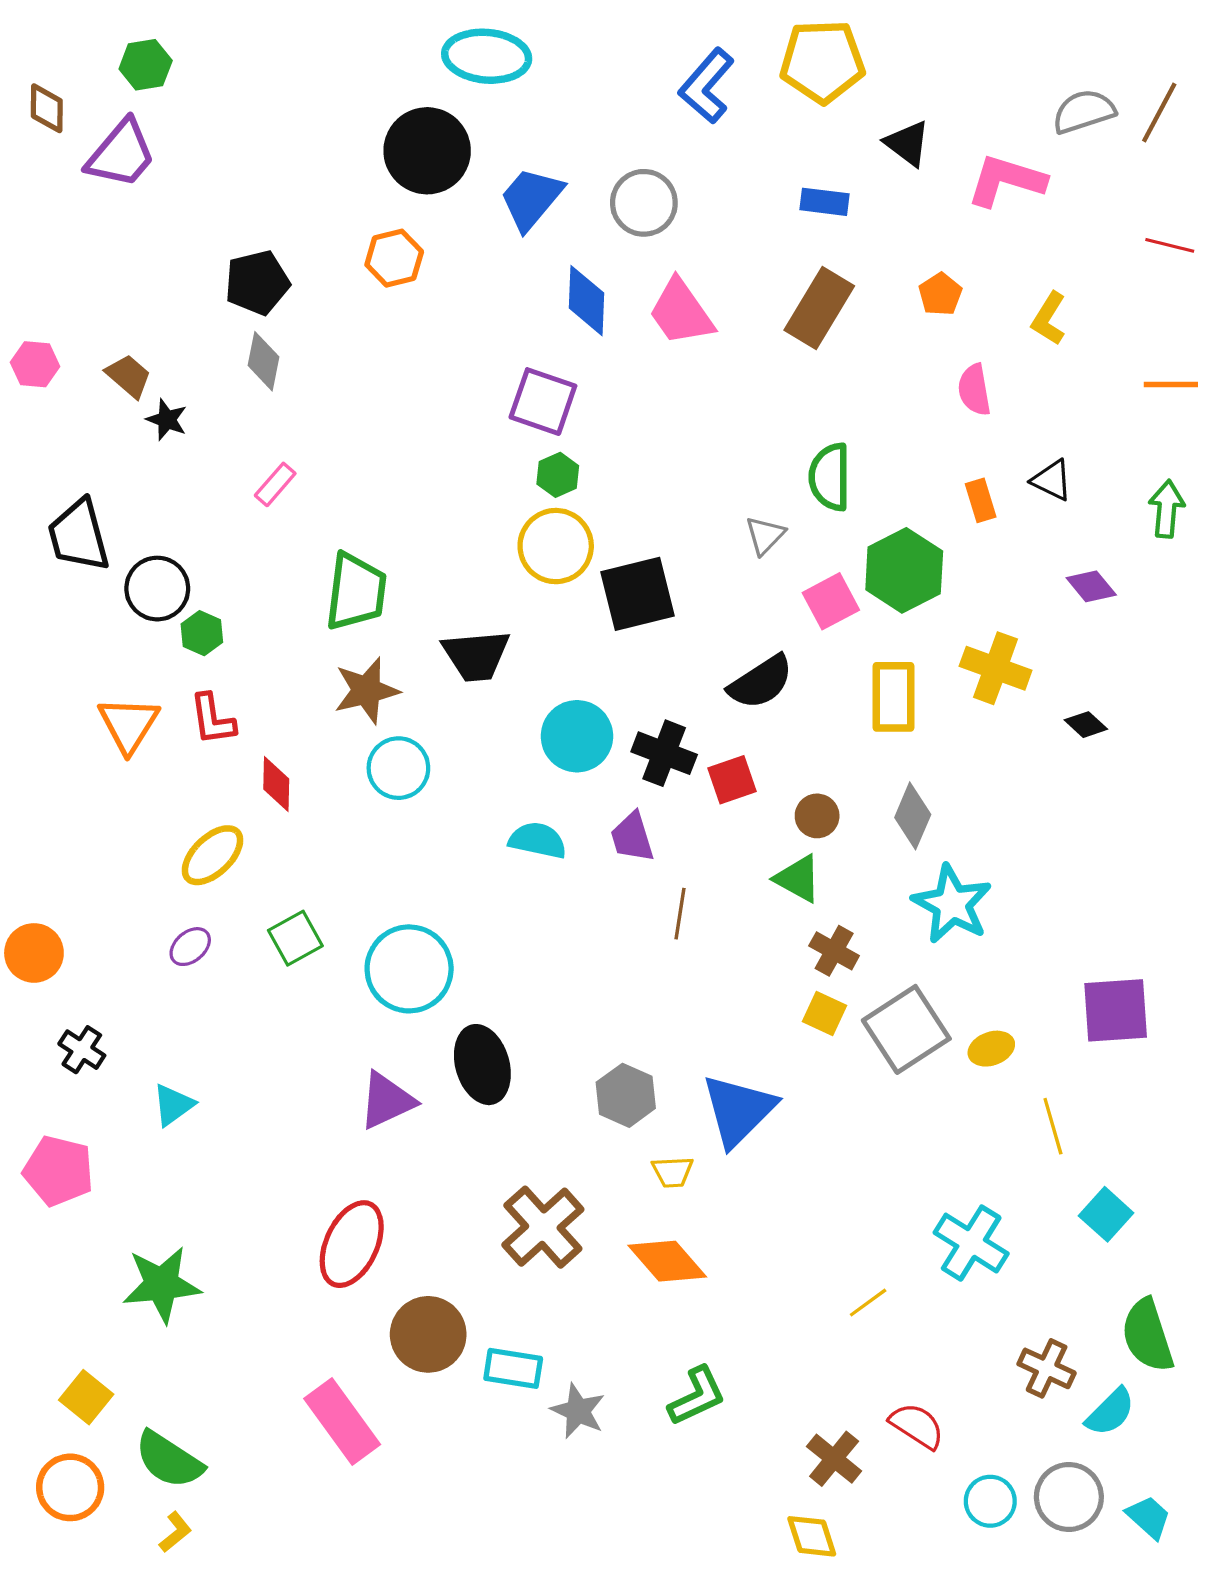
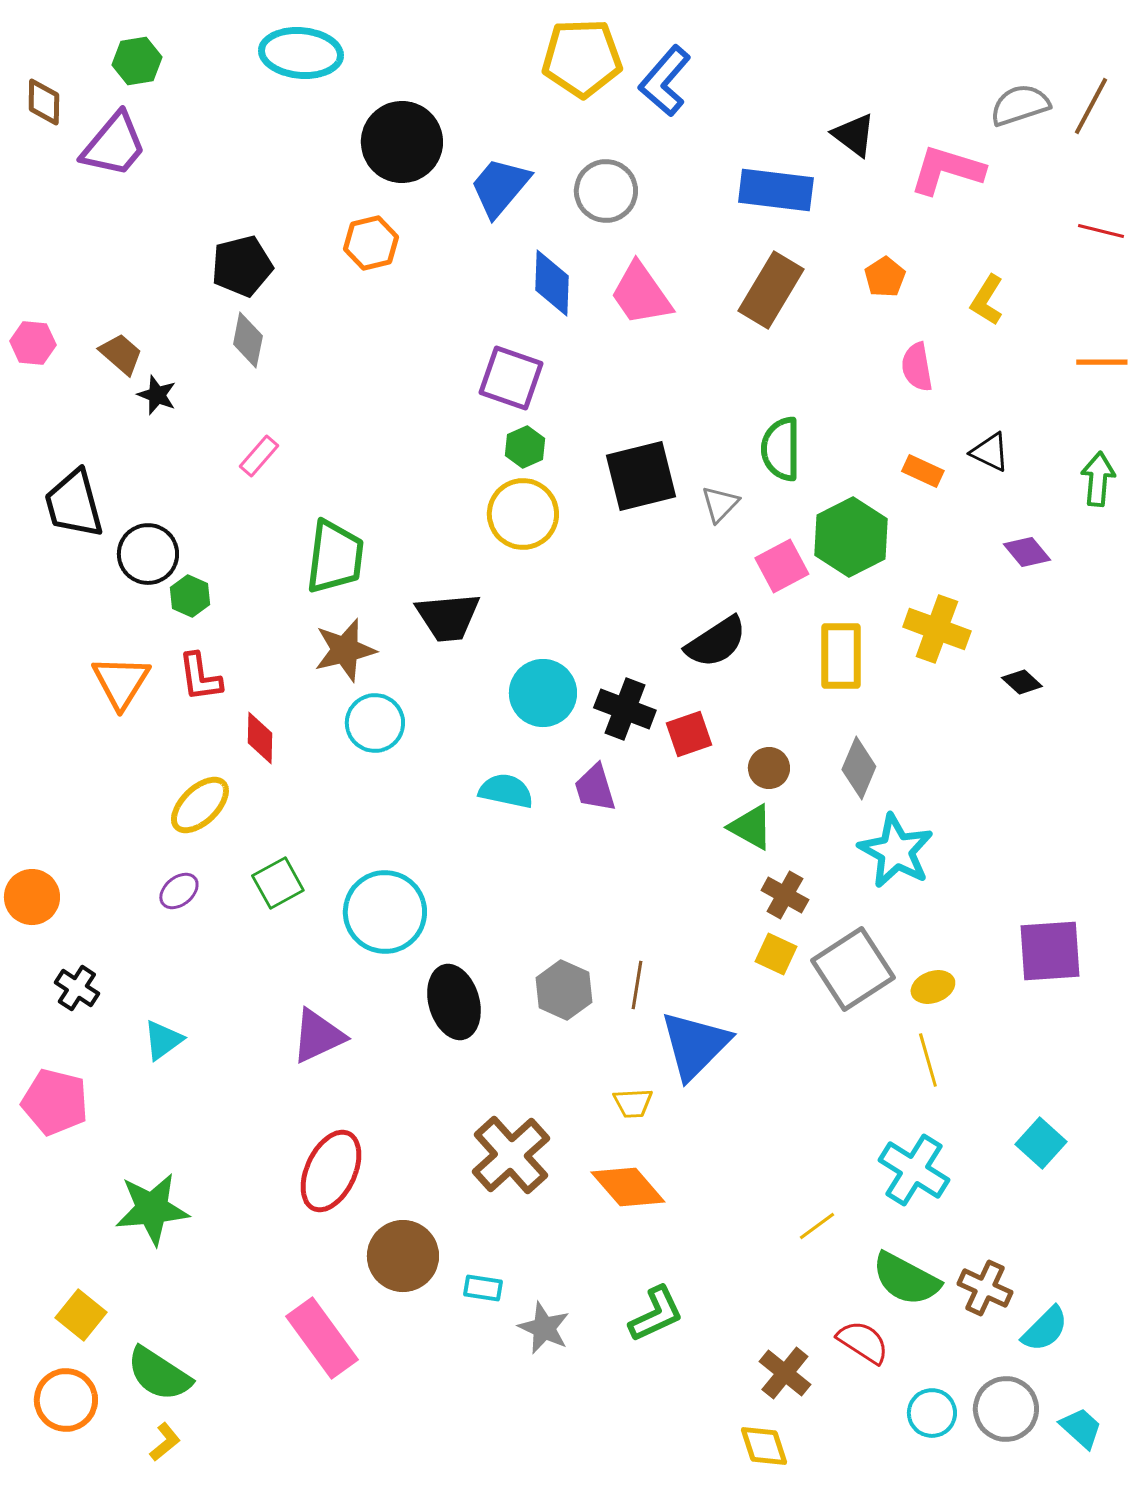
cyan ellipse: (487, 56) -> (301, 53), moved
yellow pentagon: (822, 62) -> (582, 58), moved
blue rectangle: (824, 202) -> (776, 190), size x1.6
orange rectangle: (981, 500) -> (923, 471), turned -48
black square: (637, 594) -> (641, 476), moved
brown line: (680, 914) -> (637, 985), moved
gray hexagon: (626, 1095) -> (564, 990), moved
purple triangle: (387, 1101) -> (318, 1036), moved
yellow line: (1053, 1126) -> (928, 1060), moved
green semicircle: (1147, 1335) -> (906, 1279), moved, turned -44
cyan rectangle: (513, 1368) -> (483, 1288), size x0.7

